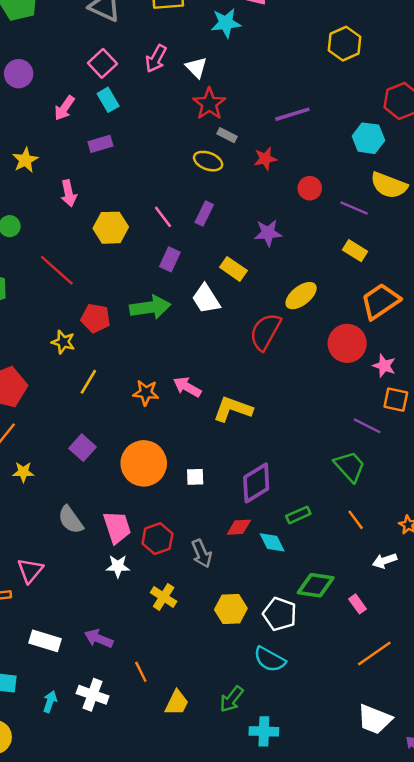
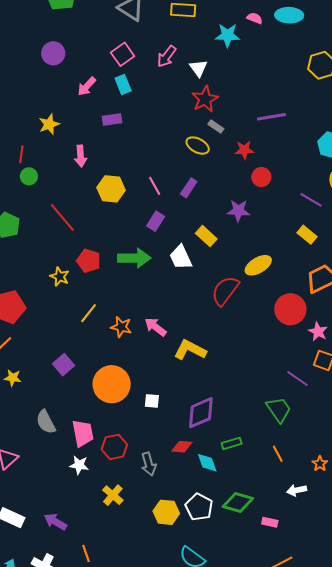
red circle: (310, 188) -> (261, 177), moved
yellow line: (88, 382) -> (89, 313), moved
pink rectangle: (357, 604) -> (270, 522), turned -49
white pentagon: (280, 614) -> (199, 507), moved

